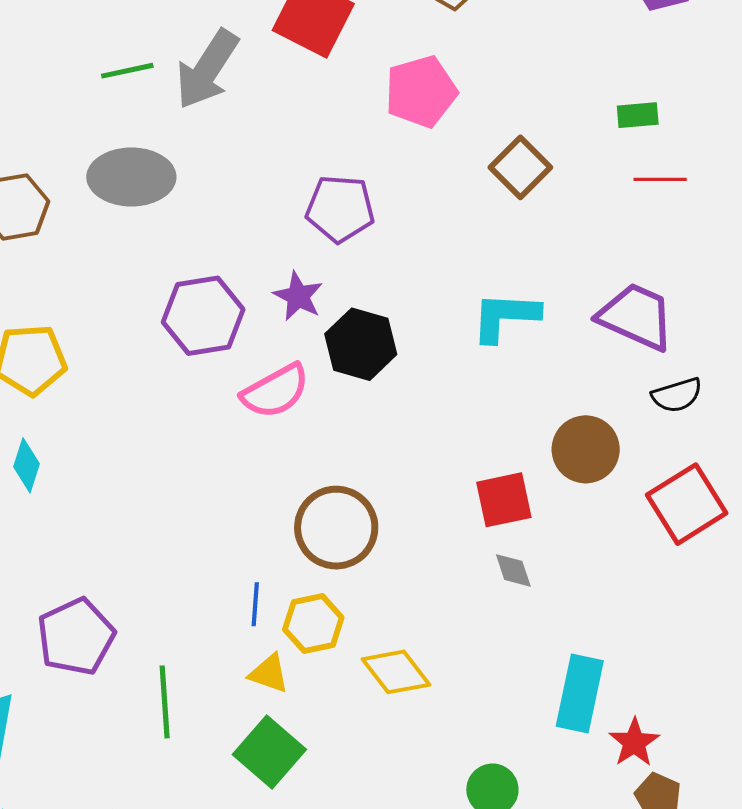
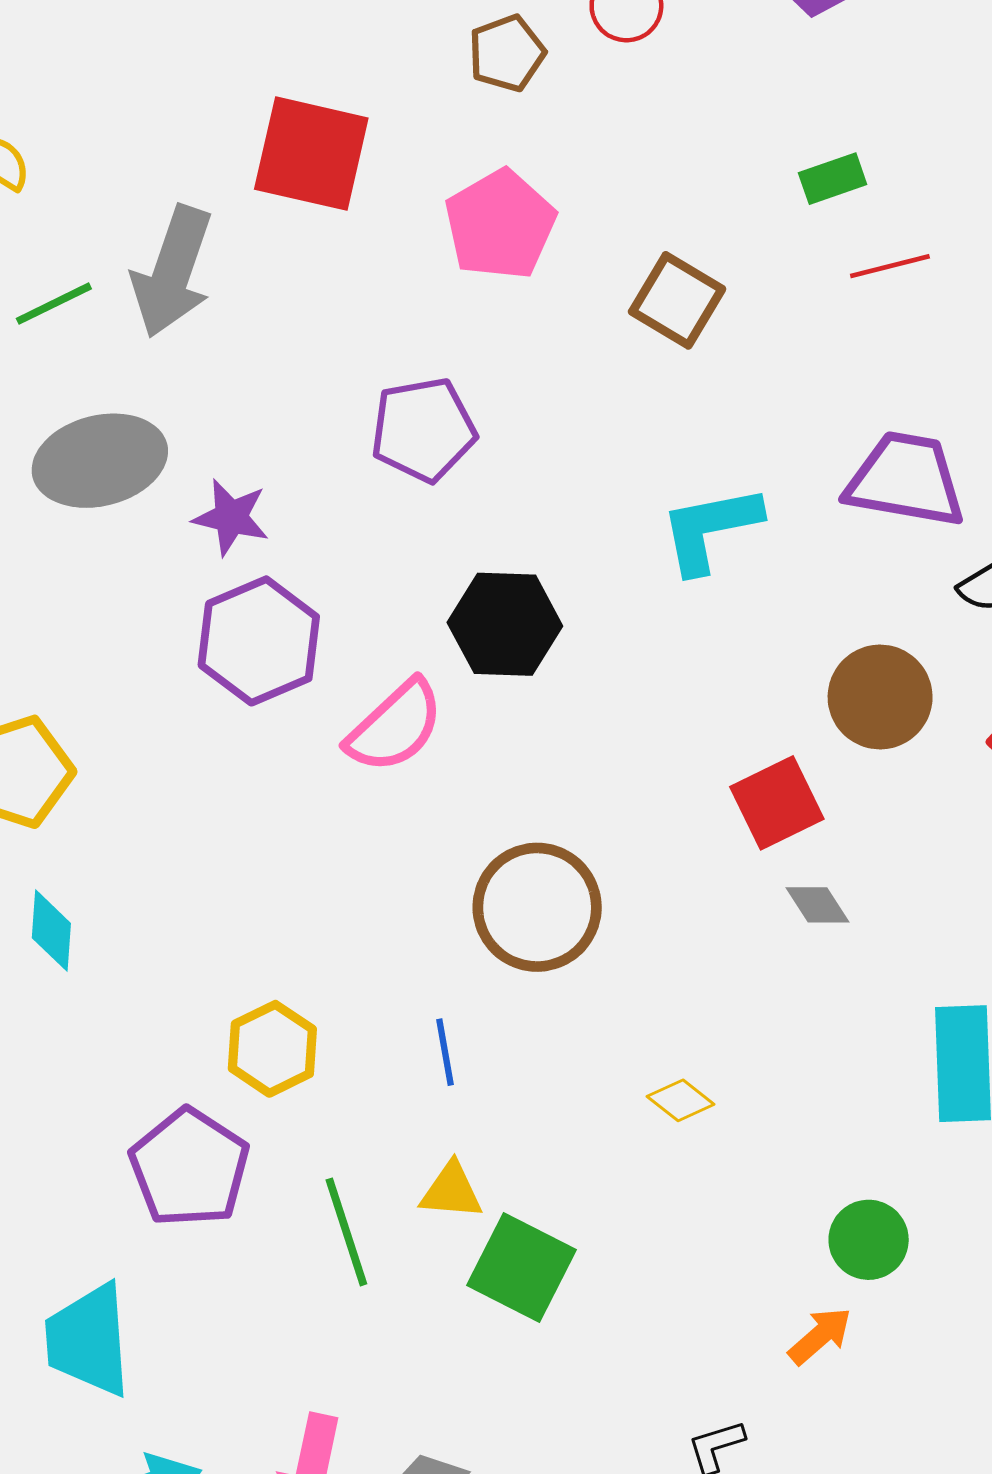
purple star: (298, 296) -> (231, 517), moved
yellow hexagon: (313, 623) -> (272, 1049), moved
yellow diamond: (396, 672) -> (681, 1100), size x0.6
yellow triangle: (269, 673) -> (451, 1191), moved

